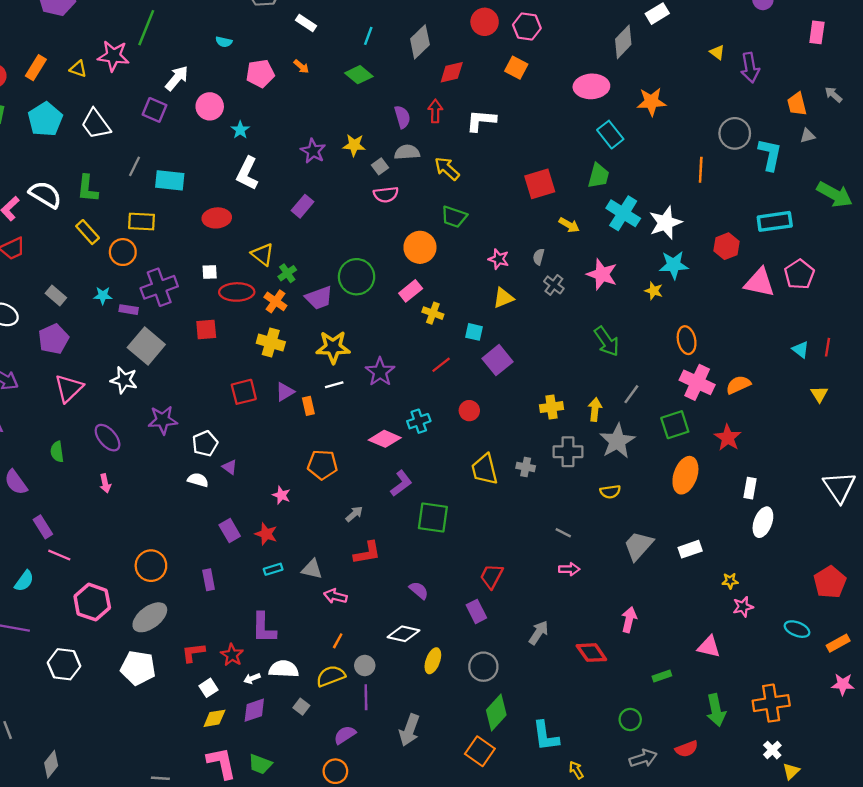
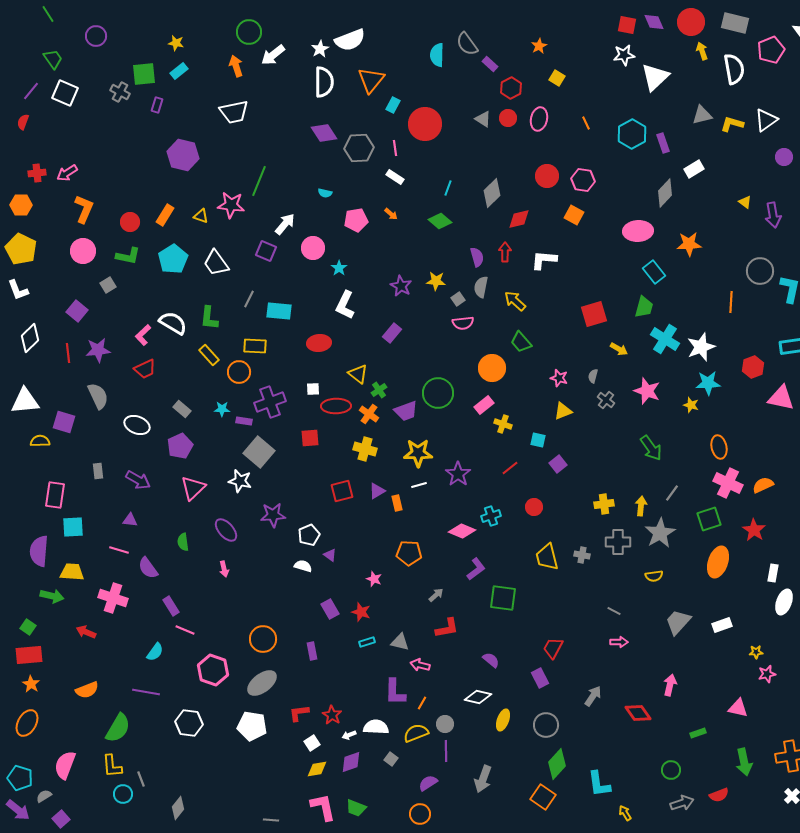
gray semicircle: (407, 152) -> (481, 287), turned -75
green trapezoid: (454, 217) -> (521, 342), turned 30
purple square: (497, 360) -> (558, 464), size x0.7
purple L-shape: (264, 628) -> (395, 692), moved

